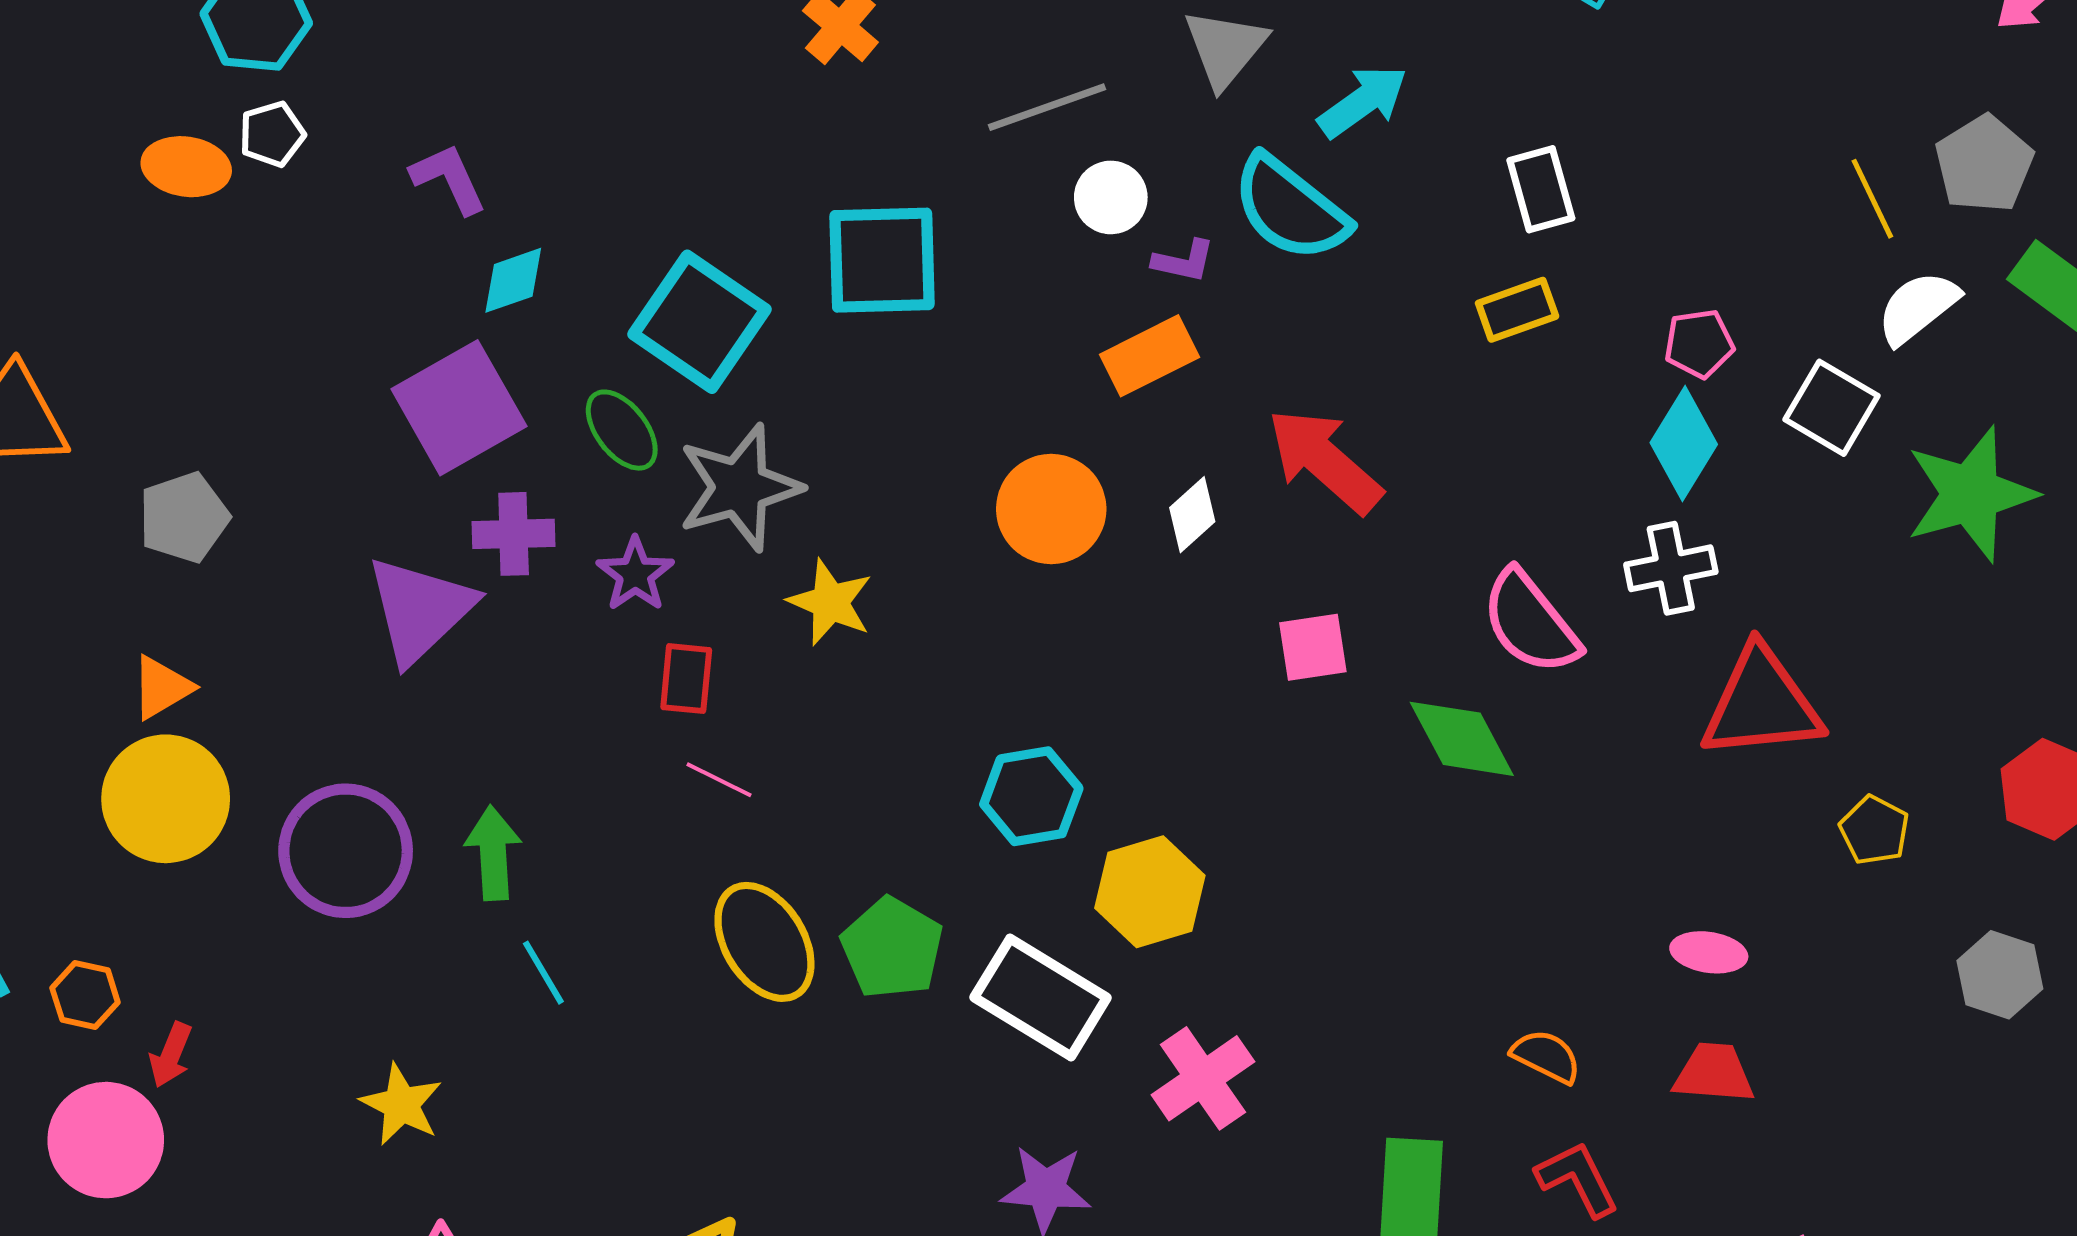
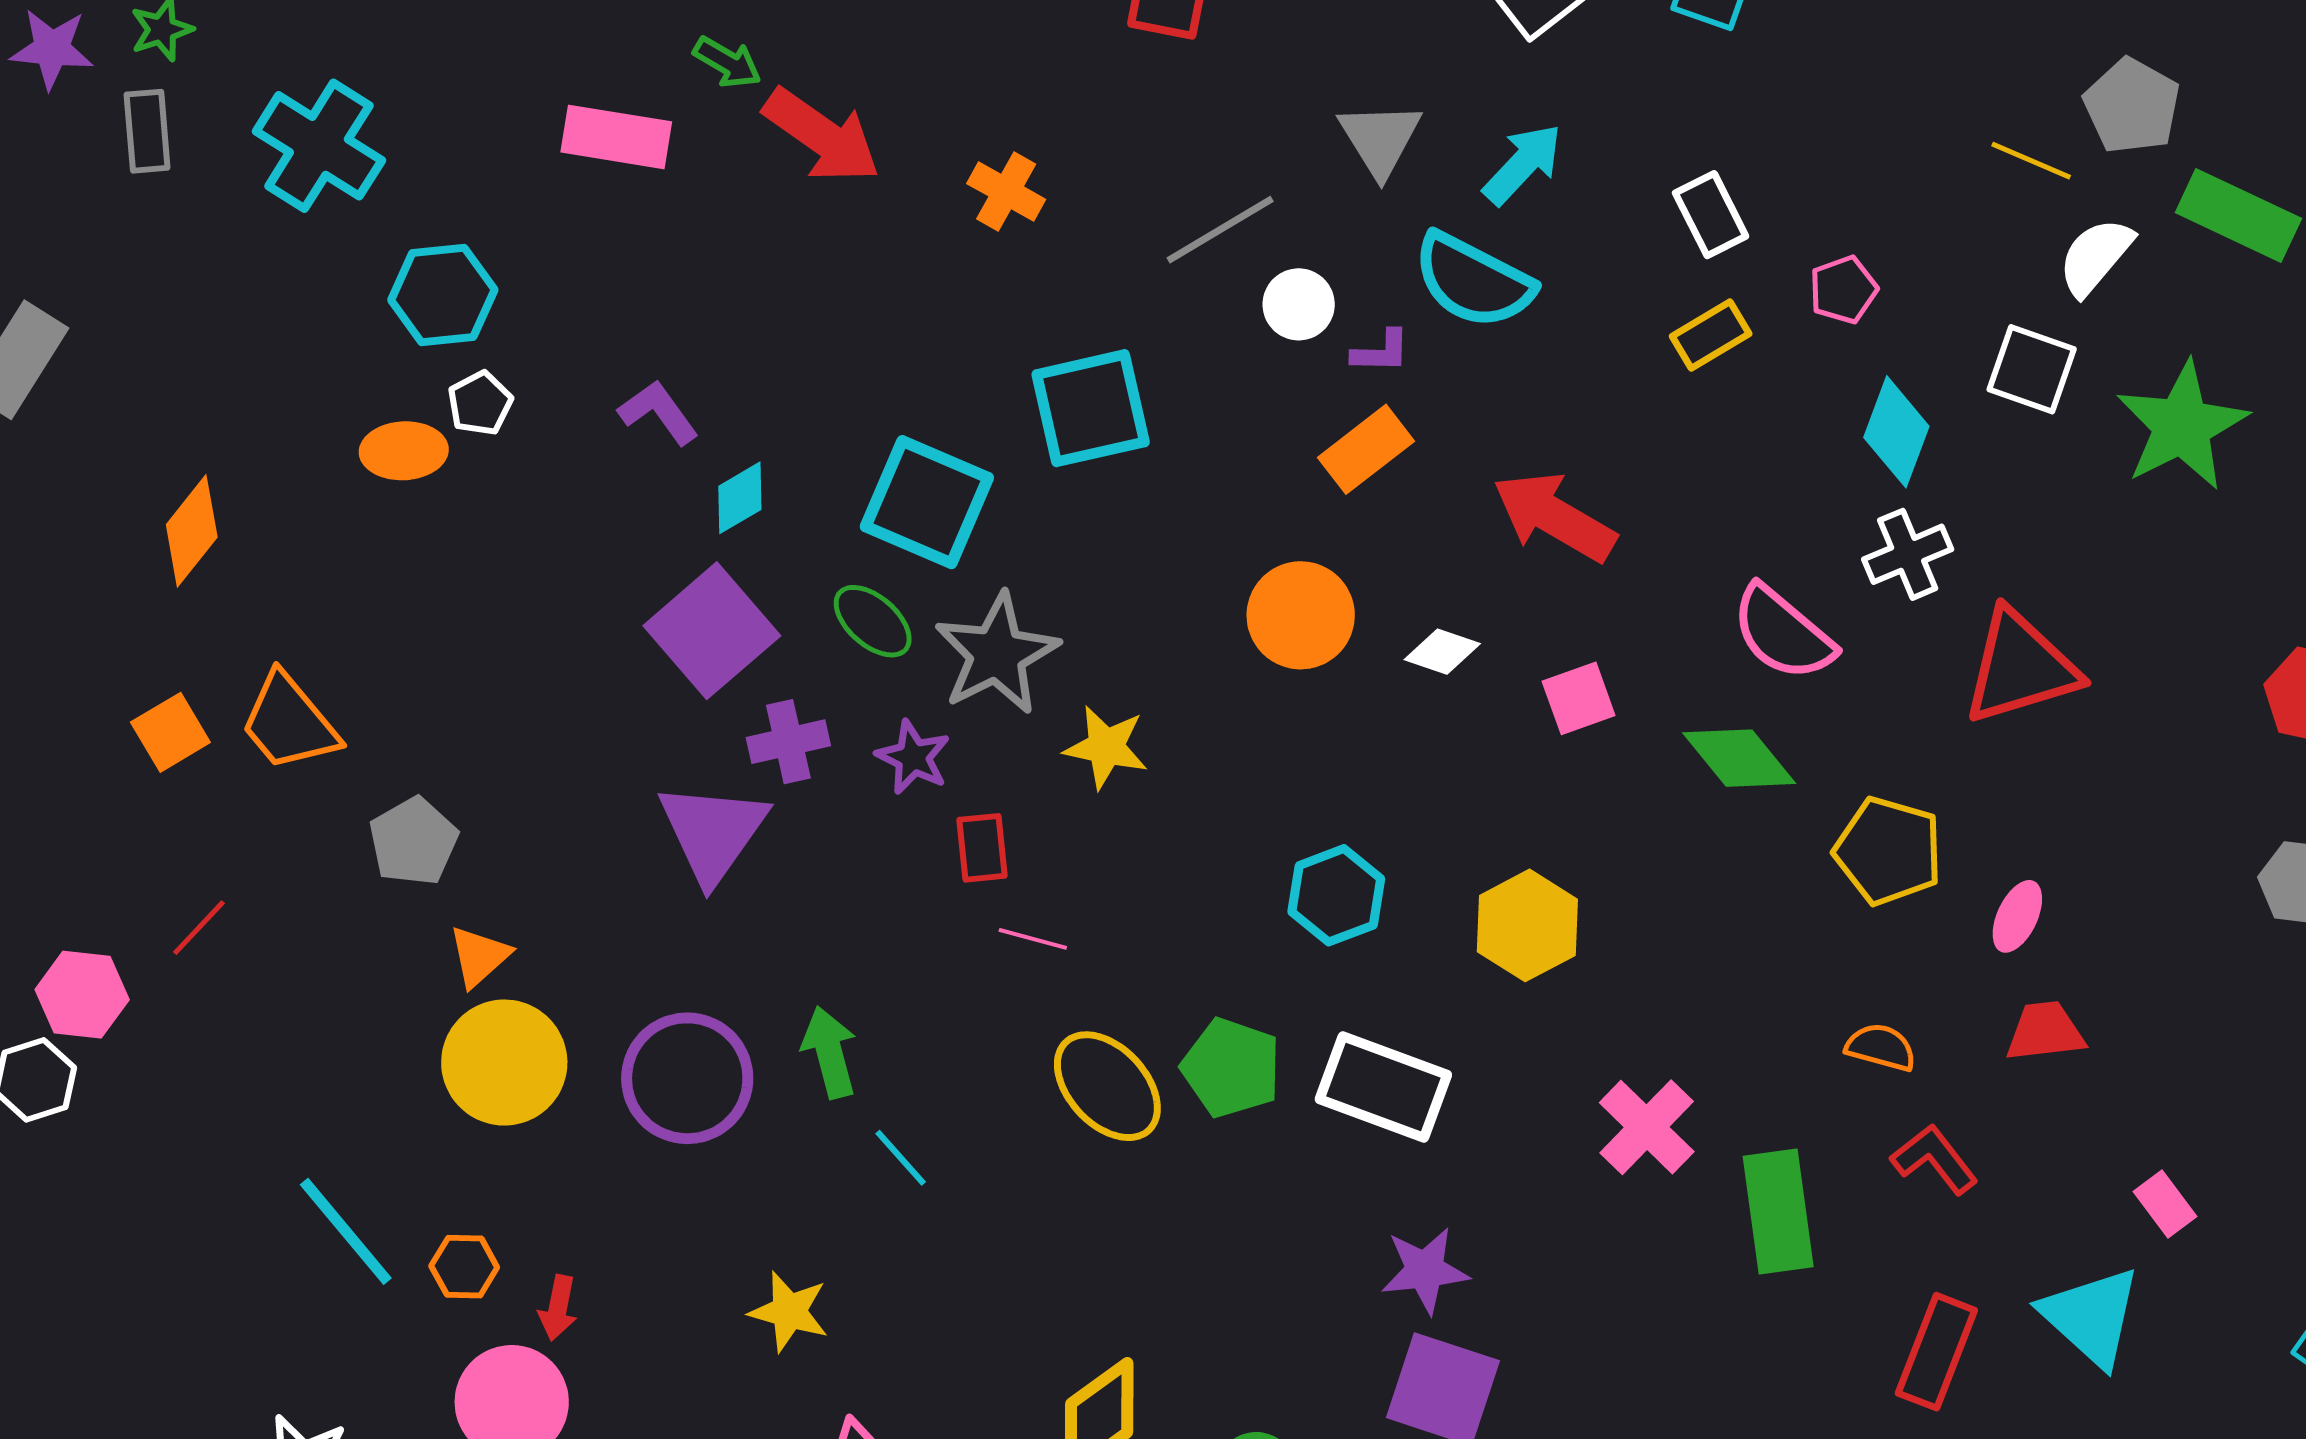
yellow line: (1872, 199) -> (2031, 161), turned -30
pink pentagon: (1699, 344) -> (1843, 290), moved
white diamond: (1192, 515) -> (1442, 652), moved, turned 72
gray pentagon: (184, 517) -> (413, 841), moved
yellow pentagon: (1874, 830) -> (1888, 851), moved, size x1.6
yellow hexagon: (1150, 892) -> (1527, 925), moved
pink ellipse: (1709, 952) -> (2017, 916), turned -62
pink cross: (1203, 1078) -> (1647, 1127), moved

